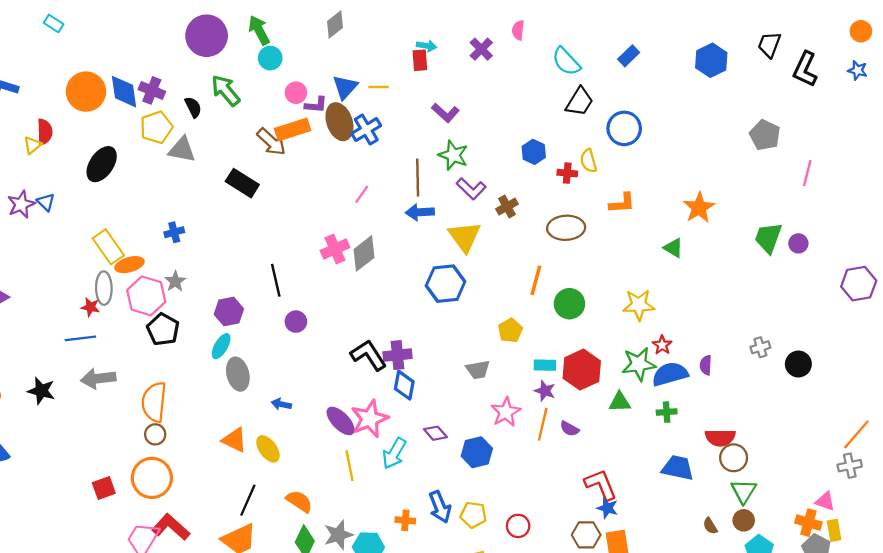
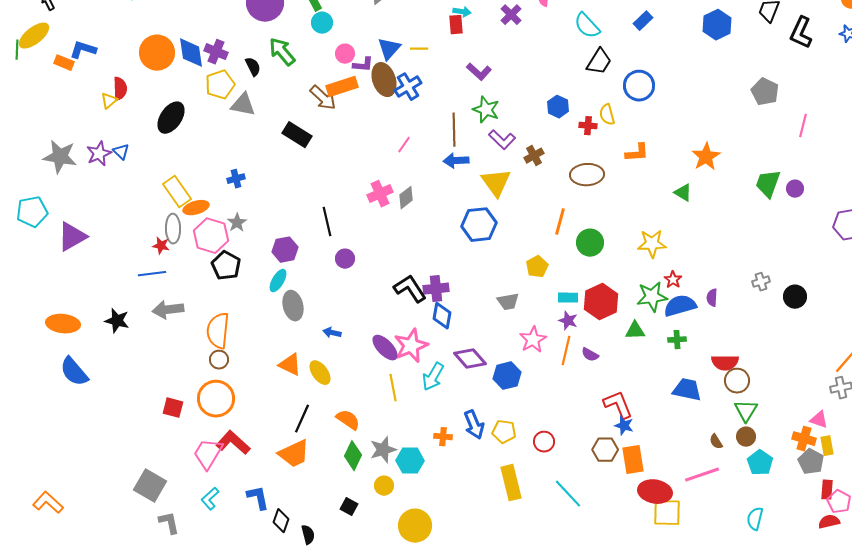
gray diamond: (364, 253) -> (406, 198), size x0.7
purple diamond: (435, 433) -> (470, 359), size x1.5
red square: (104, 488) -> (173, 408), turned 35

